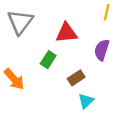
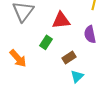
purple semicircle: (102, 50) -> (90, 34), turned -30

